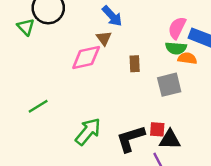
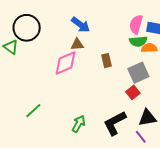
brown triangle: (104, 38) -> (77, 44), turned -48
red square: (157, 129) -> (133, 92), moved, turned -32
green arrow: (88, 132) -> (79, 124), size x0.7

